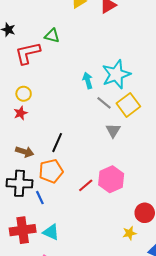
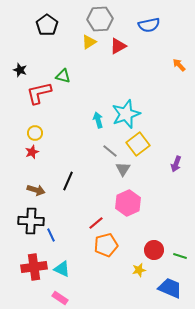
gray line: (104, 103) -> (110, 151), moved
orange pentagon: (51, 171) -> (106, 245), moved
pink hexagon: (111, 179) -> (128, 203), moved

